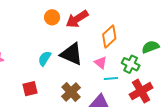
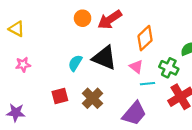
brown cross: (71, 92) -> (93, 98), moved

